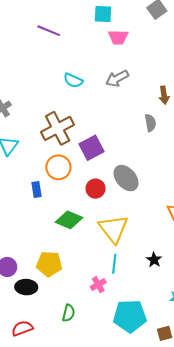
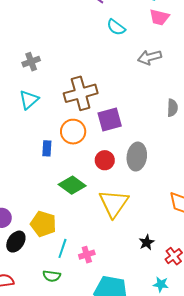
cyan semicircle: (73, 81) -> (116, 27), moved
gray ellipse: (126, 178) -> (137, 157), turned 36
cyan line: (114, 264) -> (62, 248), moved
black ellipse: (26, 287) -> (16, 242), turned -70
green semicircle: (69, 313) -> (52, 276), turned 72

